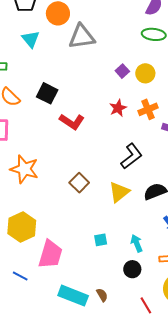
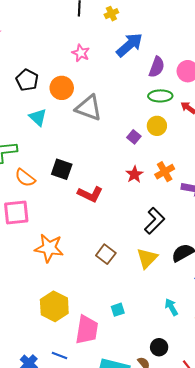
gray triangle: (82, 37) -> (89, 108), turned 36
yellow circle: (145, 73) -> (157, 126), moved
cyan square: (101, 240) -> (118, 310), moved
black circle: (132, 269) -> (159, 347), moved

